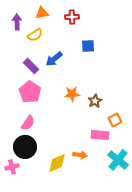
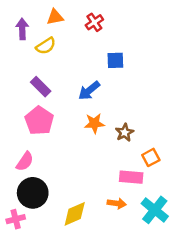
red cross: (72, 17) -> (94, 22), turned -32
blue arrow: (54, 59) -> (89, 91), moved
pink semicircle: (28, 123) -> (25, 161), moved
orange arrow: (80, 155) -> (117, 203), moved

